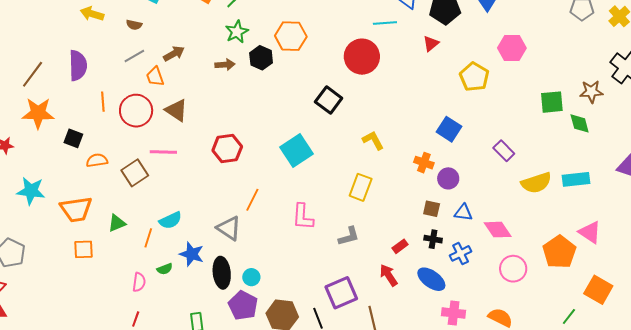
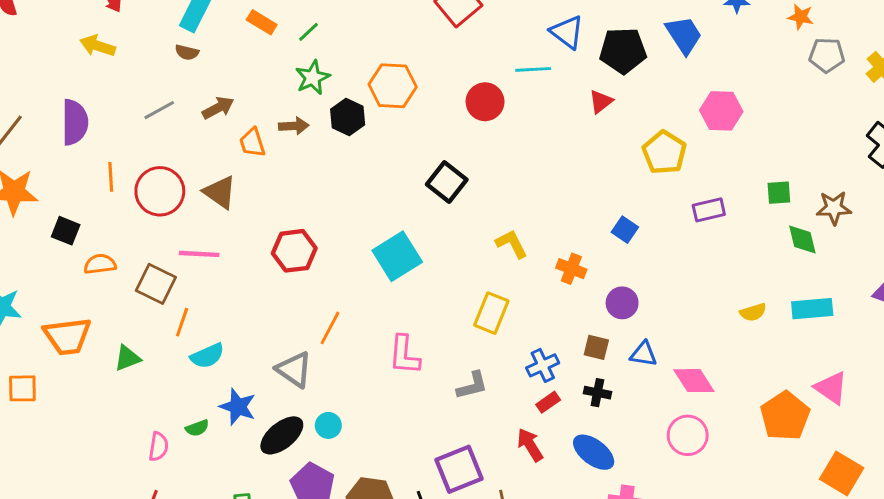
brown semicircle: (134, 25) -> (187, 52), moved
red circle: (362, 57) -> (485, 102), moved, size x0.7
orange trapezoid: (155, 77) -> (252, 143), moved
brown star: (591, 92) -> (834, 208), moved
green square: (552, 102) -> (779, 193), size x0.7
green diamond: (580, 123) -> (802, 240), moved
blue square: (449, 129) -> (625, 230), size x0.7
purple rectangle: (504, 151) -> (709, 210), moved, turned -60
orange cross: (424, 163) -> (571, 269), moved
brown square: (135, 173) -> (156, 284), turned -32
yellow semicircle: (536, 183) -> (753, 312), size x0.6
orange line: (148, 238) -> (182, 322), moved
orange square: (83, 249) -> (22, 388), moved
blue cross: (461, 253) -> (543, 365), moved
pink circle: (513, 269) -> (688, 435), moved
black ellipse: (222, 273) -> (282, 435), turned 56
cyan circle: (251, 277) -> (328, 425), moved

